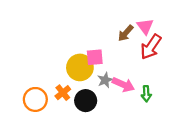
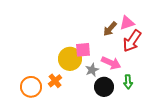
pink triangle: (145, 26) -> (127, 23), turned 49
pink arrow: (123, 85) -> (111, 63), moved
black circle: (86, 101) -> (104, 87), moved

